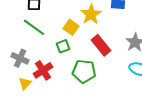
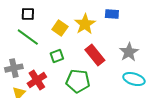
yellow square: (71, 27) -> (60, 28), moved
gray cross: (20, 58) -> (14, 68), turned -36

